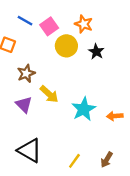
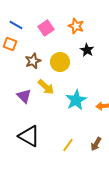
blue line: (25, 21) -> (16, 25), moved
yellow circle: (66, 46) -> (60, 62), moved
brown star: (26, 73) -> (33, 61), moved

